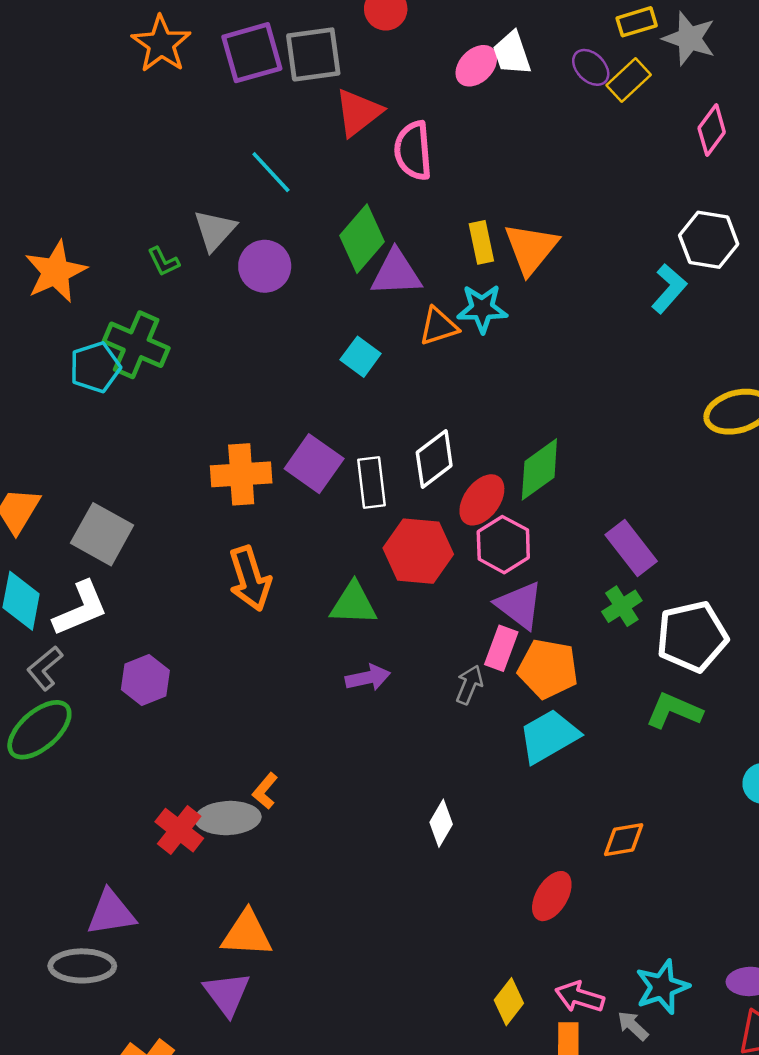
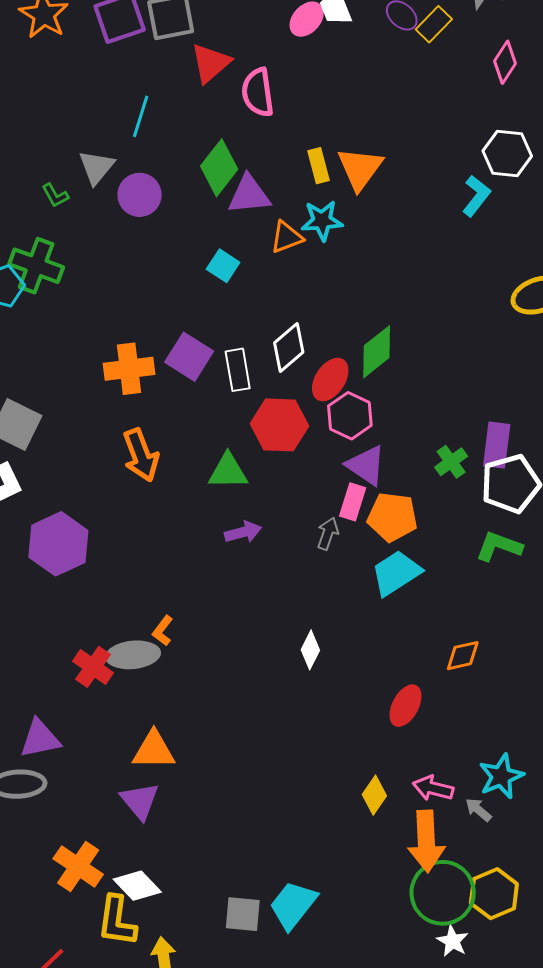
cyan line: (271, 172) -> (141, 116), turned 63
purple rectangle: (631, 548) -> (497, 445), moved, turned 48
purple hexagon: (145, 680) -> (58, 544), size x1.5

